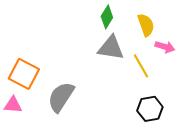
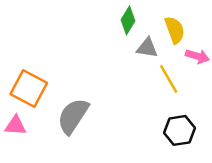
gray triangle: (111, 48) -> (147, 48), moved, size x0.7

